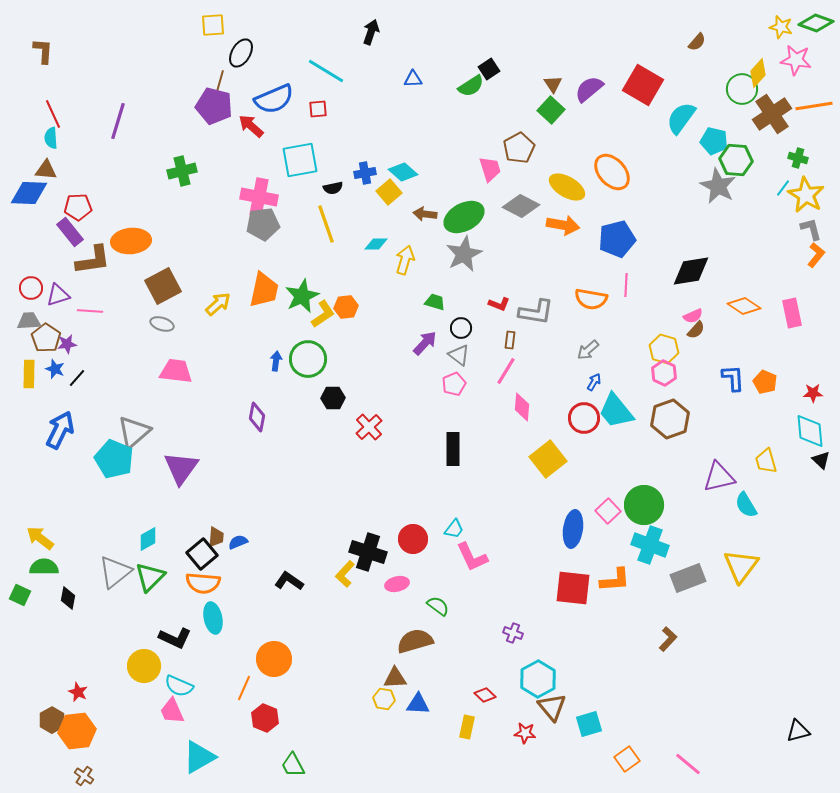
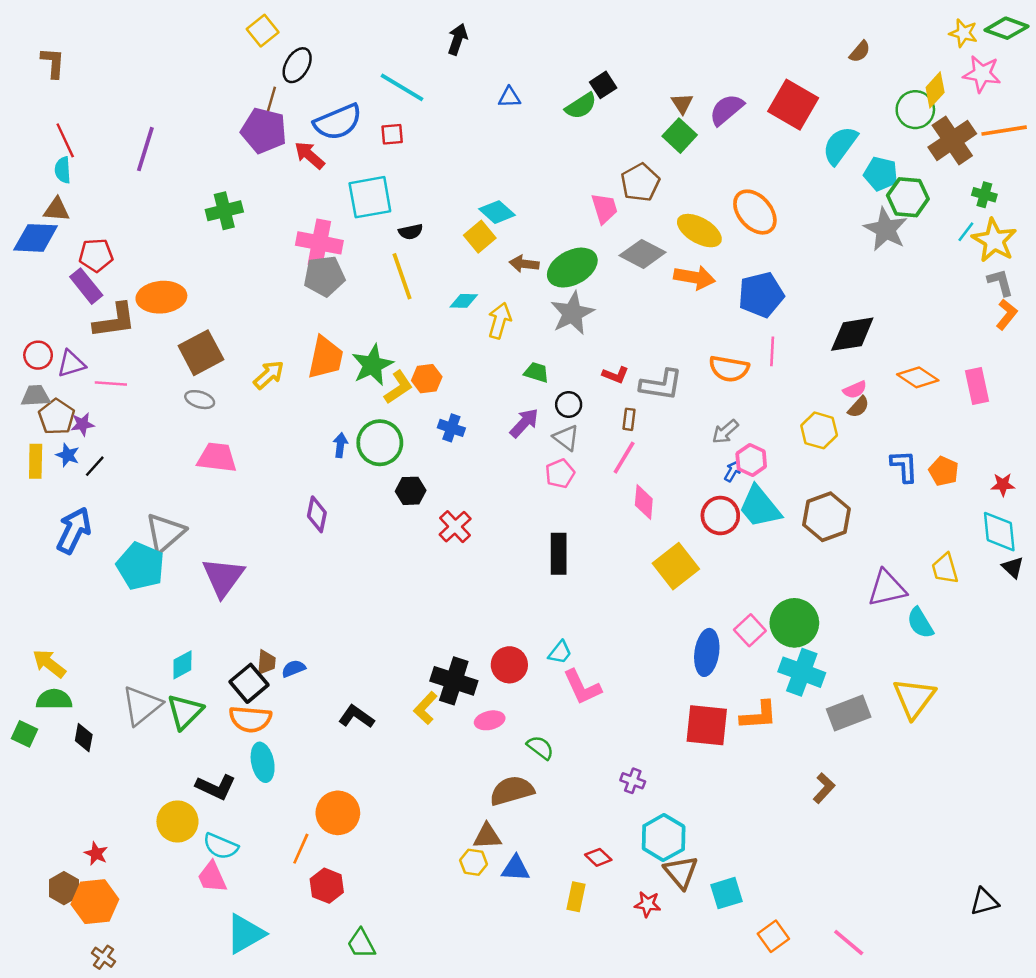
yellow square: (213, 25) -> (263, 31), turned -35
blue cross: (365, 173) -> (451, 428), moved, turned 30
pink hexagon: (664, 373) -> (751, 460), moved

